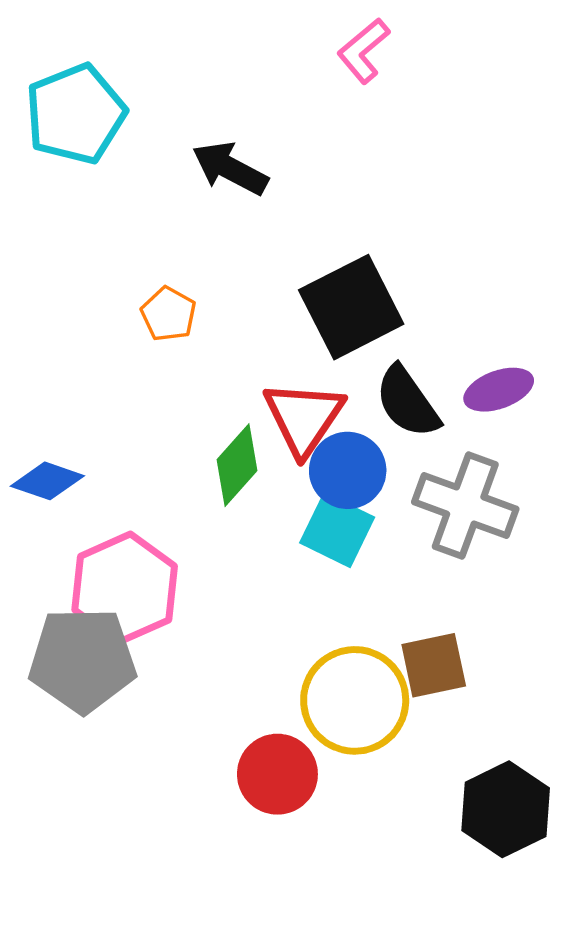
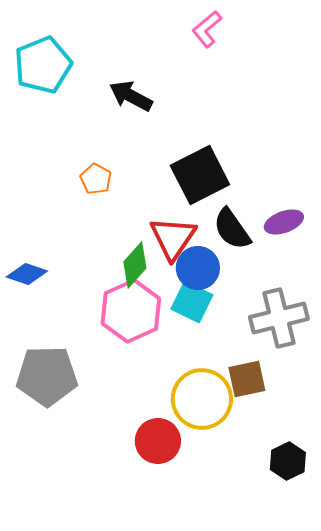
gray cross: (465, 506) -> (279, 318), moved, turned -34
pink hexagon: (125, 588) -> (131, 311), moved
black hexagon: (506, 809) -> (288, 461), size x0.7

